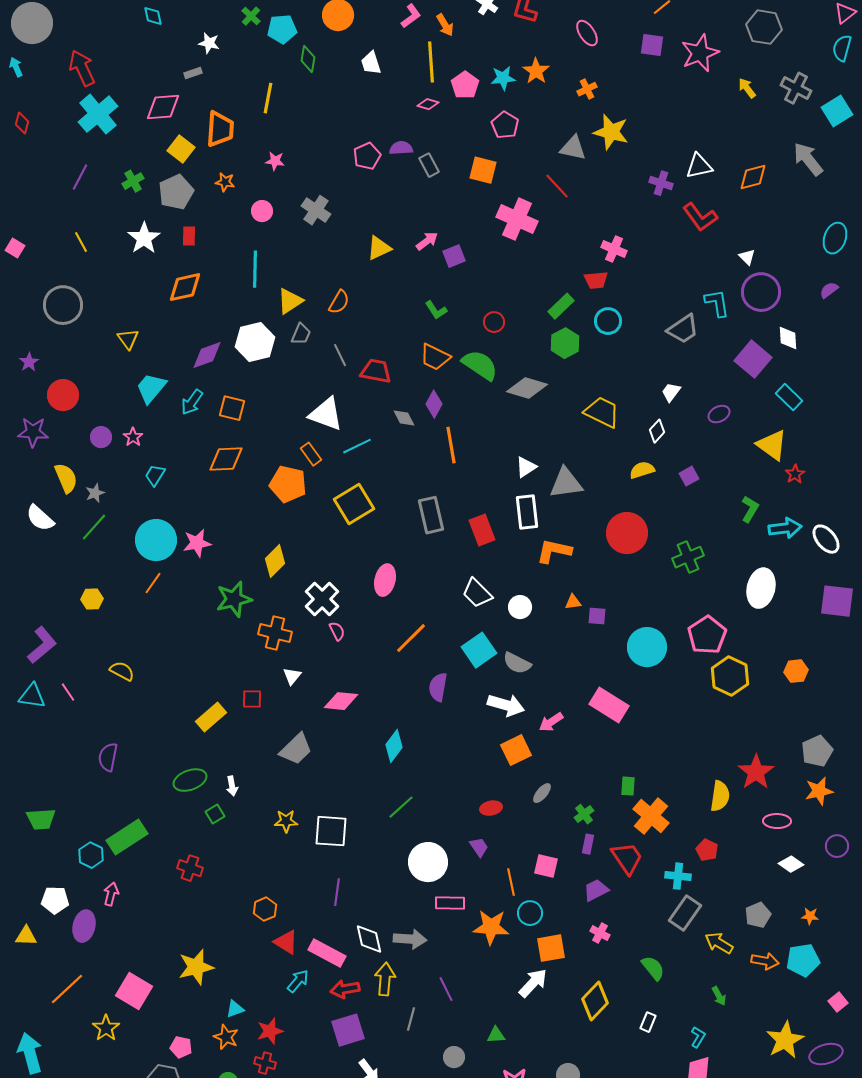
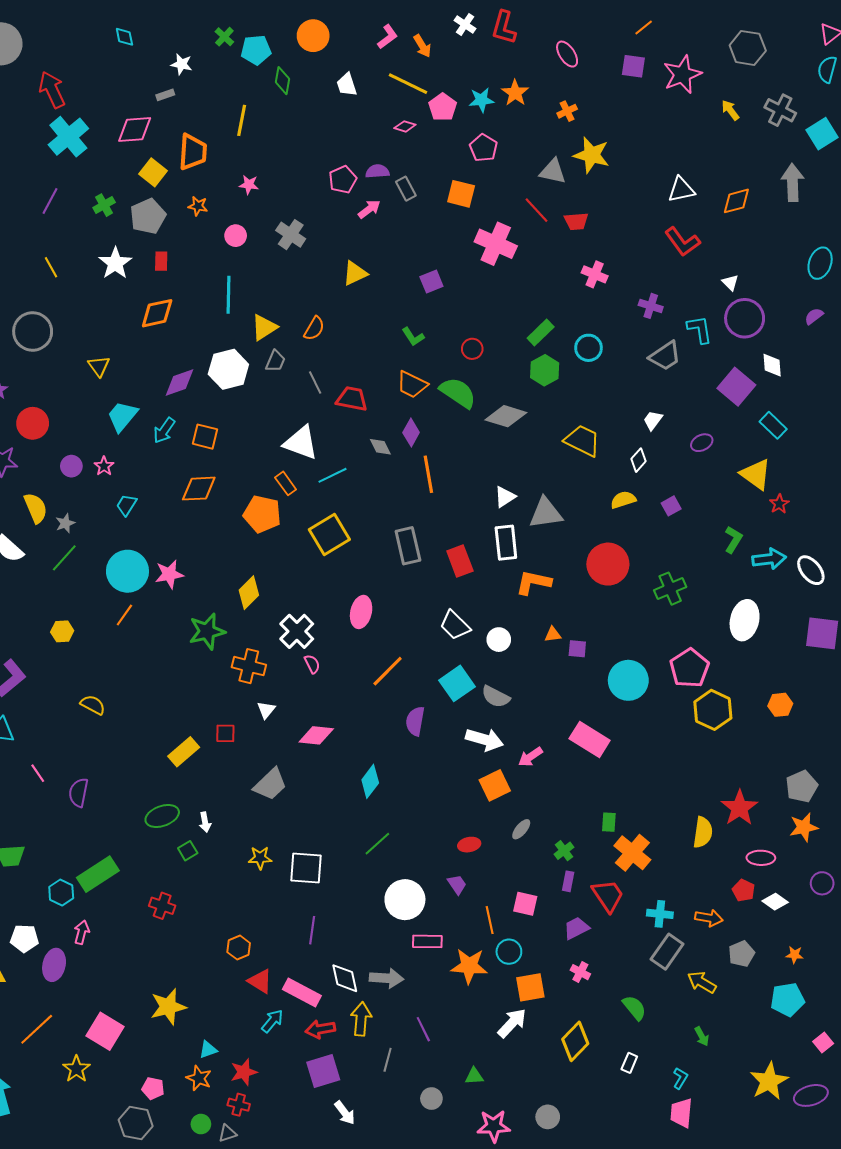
yellow line: (431, 62) -> (408, 84), turned -60
gray arrow: (808, 159) -> (793, 183), turned 36
purple cross: (661, 183) -> (651, 306), moved
pink arrow: (427, 241) -> (369, 209), moved
red trapezoid: (596, 280) -> (576, 221), moved
pink line: (68, 692) -> (38, 773), moved
red pentagon: (707, 850) -> (744, 890), moved
orange arrow: (765, 961) -> (709, 918), moved

